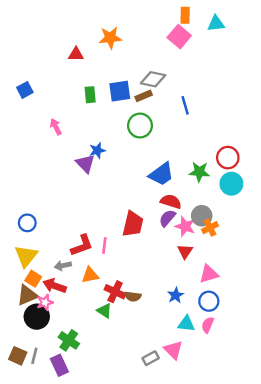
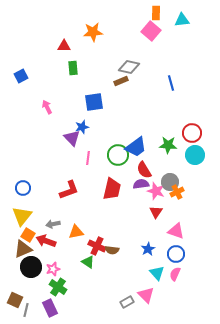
blue square: (120, 91) -> (94, 102), moved
green rectangle: (90, 95) -> (73, 68), moved
blue line: (185, 105) -> (171, 83), moved
green circle: (140, 126) -> (118, 155), moved
red semicircle: (171, 201) -> (144, 170), turned -138
purple semicircle: (167, 218) -> (141, 184), turned 42
red L-shape: (82, 245) -> (69, 190), moved
pink line: (104, 245) -> (88, 158), moved
pink triangle: (209, 274) -> (176, 231), turned 36
pink star: (45, 302) -> (53, 269), moved
cyan triangle: (186, 324) -> (157, 273), turned 42
gray line: (34, 356) -> (26, 310), moved

